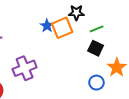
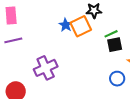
green line: (97, 29) -> (111, 34), moved
black square: (96, 48) -> (115, 45), turned -35

